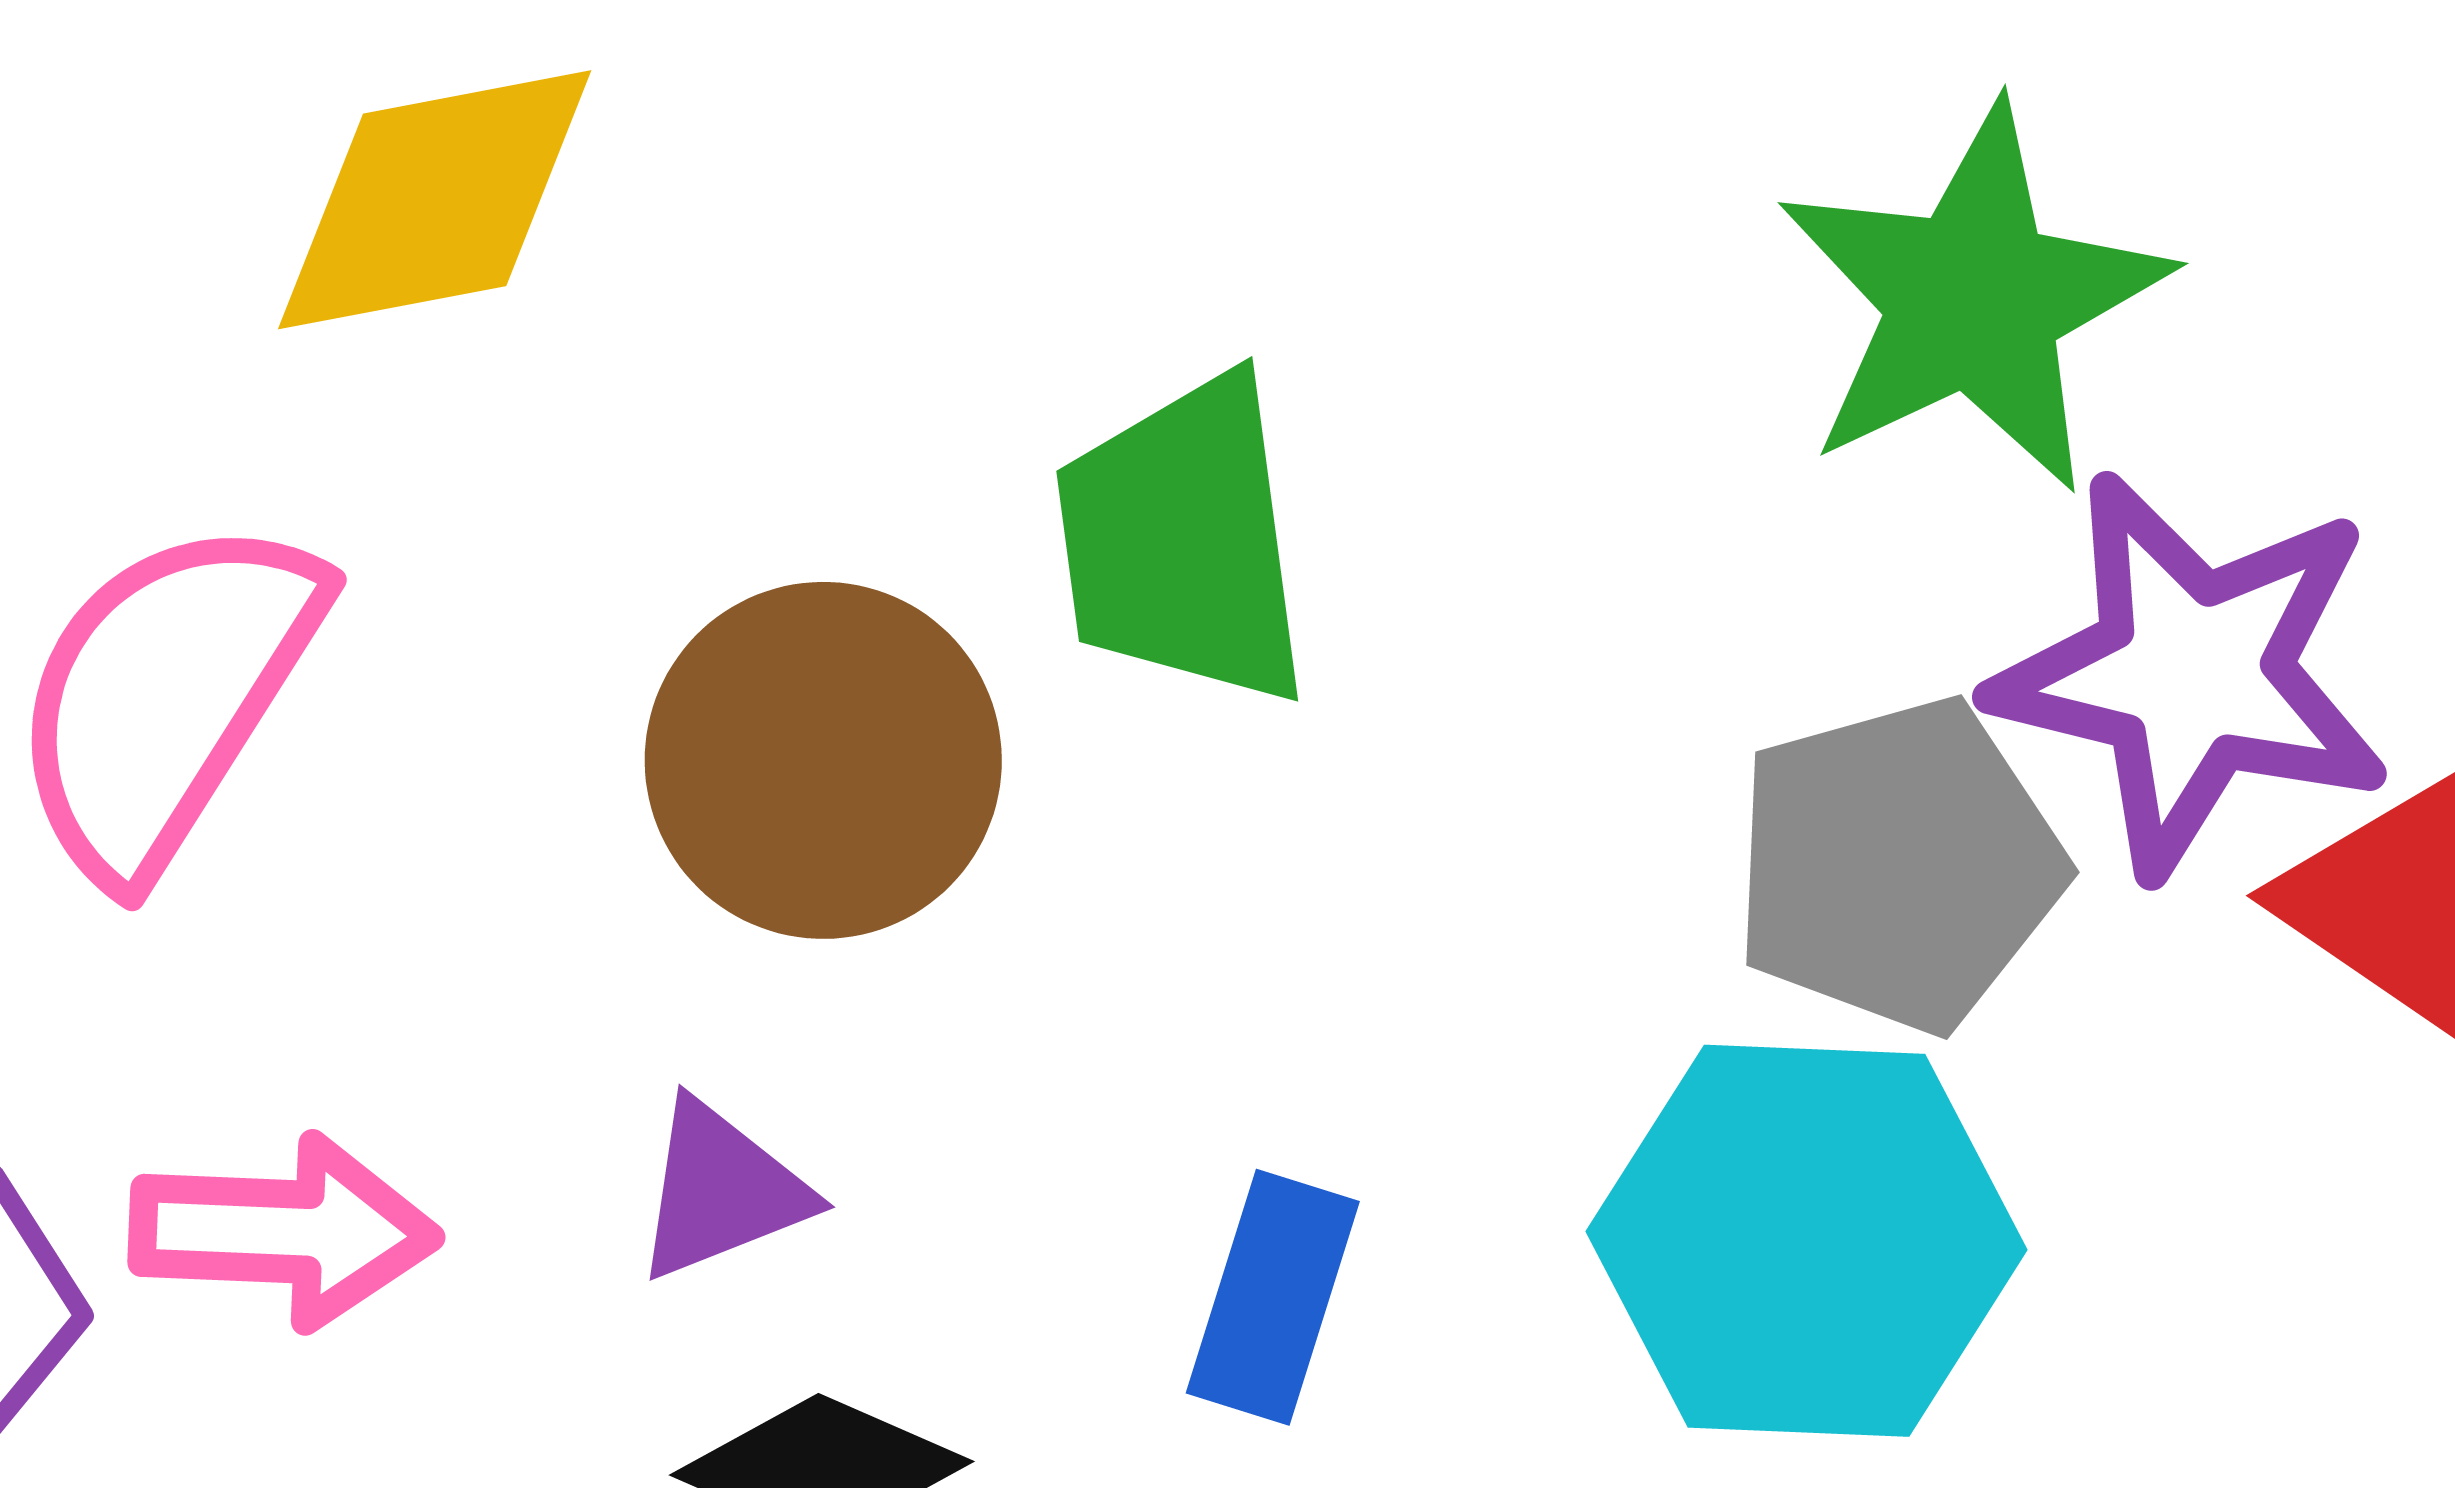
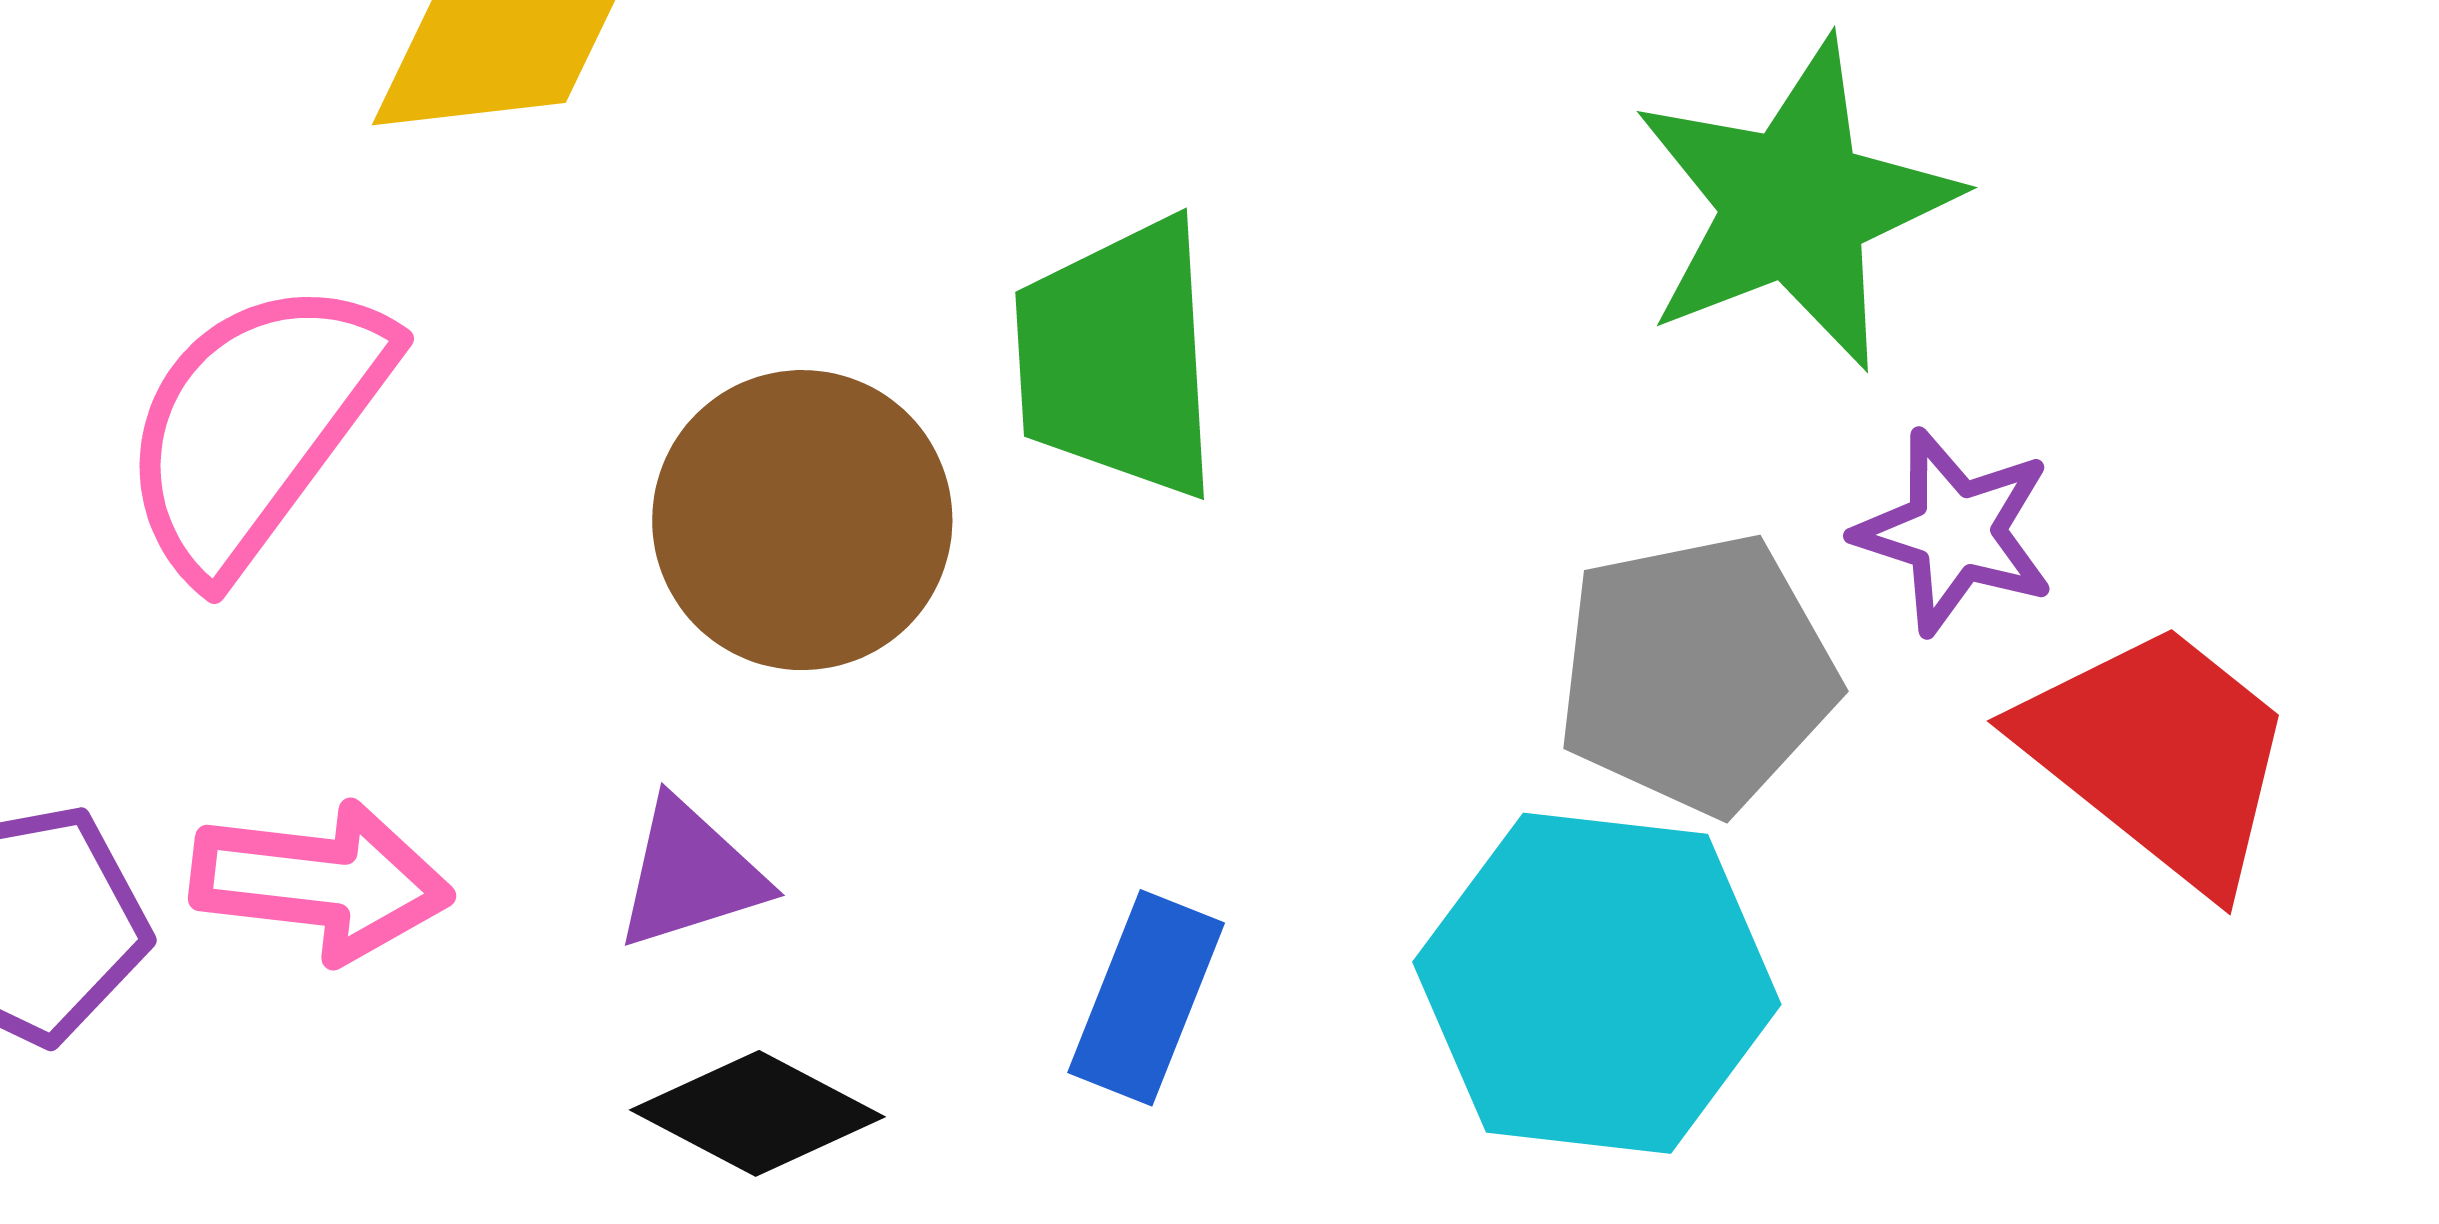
purple star: (2192, 674) -> (1955, 532), size x0.6

